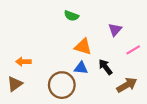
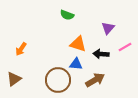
orange arrow: (23, 62) -> (21, 49), moved, turned -56
black arrow: (105, 67) -> (101, 54), moved, turned -49
brown arrow: (127, 85) -> (95, 80), moved

